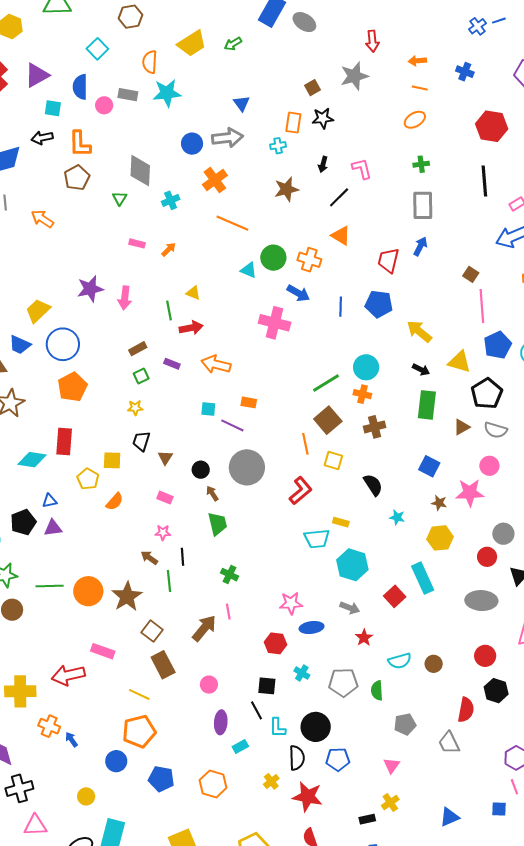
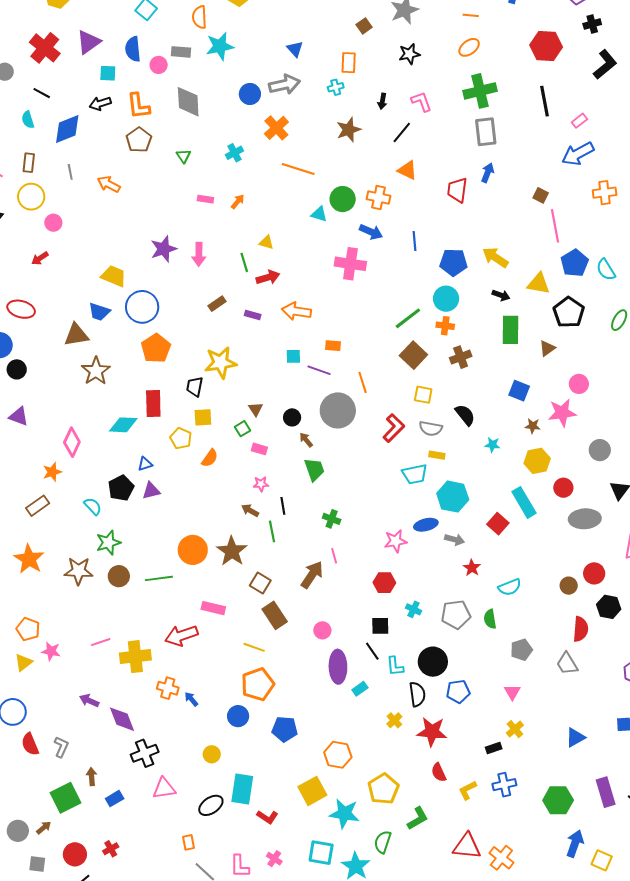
black star: (323, 118) -> (409, 54), moved
green cross: (421, 164) -> (480, 91), size x2.0
gray diamond: (140, 171) -> (188, 102), moved
blue pentagon: (379, 304) -> (453, 262), moved
yellow trapezoid: (38, 311) -> (114, 276), turned 72
green square: (141, 376) -> (243, 429), moved
yellow star: (135, 408) -> (221, 363), size x2.0
gray semicircle: (496, 430) -> (431, 428), moved
black trapezoid: (141, 441) -> (195, 387), moved
orange line: (305, 444) -> (363, 382), moved
red circle: (487, 557) -> (563, 488), moved
green line: (50, 586) -> (159, 578), moved
blue ellipse: (312, 628) -> (426, 525), moved
brown circle: (434, 664) -> (569, 586), moved
purple ellipse: (221, 722) -> (338, 667), size x1.4
orange hexagon: (213, 784) -> (338, 755), moved

